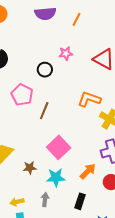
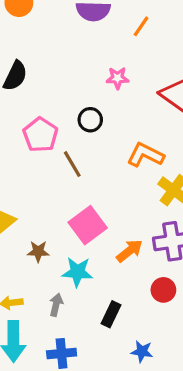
black circle: (45, 70) -> (90, 120), moved
brown line: (44, 111) -> (72, 164), turned -60
orange arrow: (88, 171) -> (130, 251), moved

